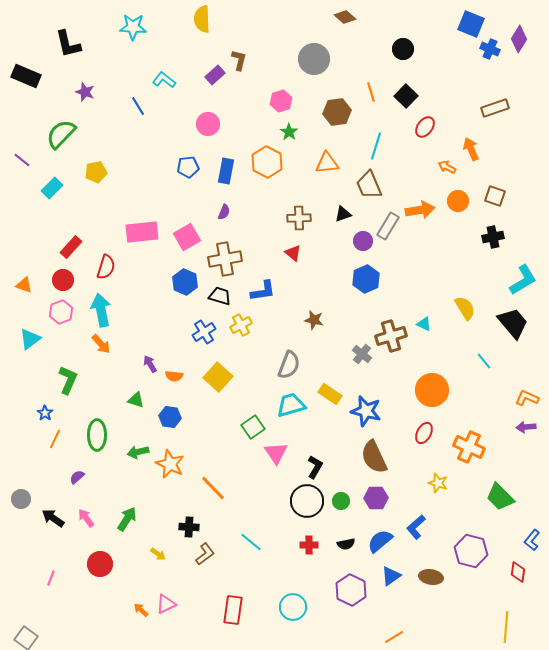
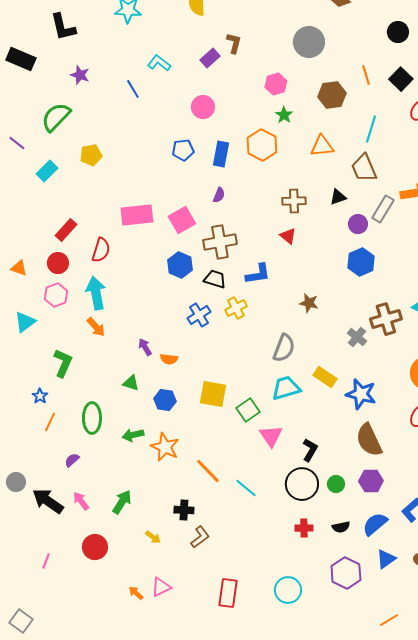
yellow square: (218, 377) -> (213, 394), moved, turned -32
black arrow: (53, 518) -> (48, 501), size x1.4
cyan line: (251, 542) -> (246, 488), moved

